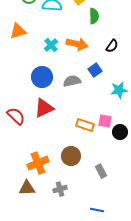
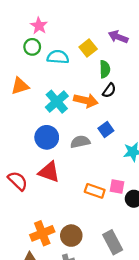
cyan cross: (51, 45) -> (57, 102), size x1.5
black semicircle: (112, 46) -> (109, 90), moved
red triangle: (44, 108) -> (49, 172), turned 45
brown circle: (71, 156) -> (71, 236), moved
gray rectangle: (101, 171) -> (113, 242), size x1.5

